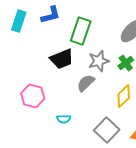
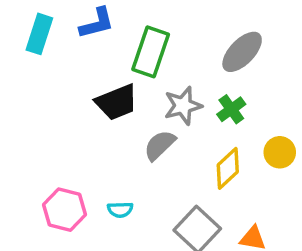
pink hexagon: (33, 96) -> (65, 210), moved

